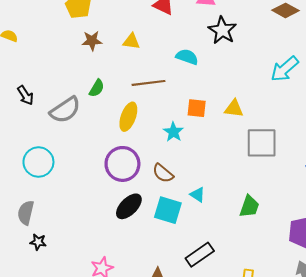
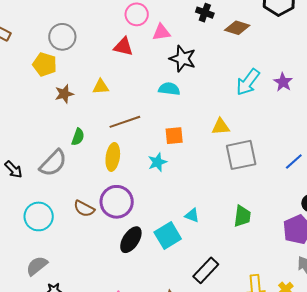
cyan semicircle: (187, 57) -> (169, 89), moved
black arrow: (25, 95) -> (13, 169), moved
yellow triangle: (234, 109) -> (221, 127), moved
cyan star: (173, 132) -> (157, 162), turned 30
brown semicircle: (163, 173) -> (84, 209), moved
cyan square: (168, 210) -> (168, 236), turned -36
gray semicircle: (26, 213) -> (37, 266), turned 50

